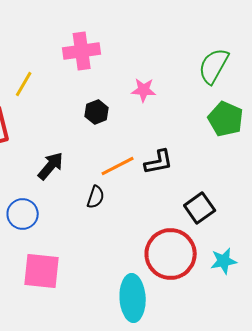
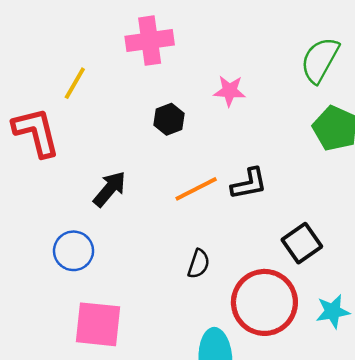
black semicircle: (96, 197) -> (199, 264), moved

